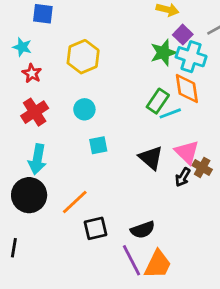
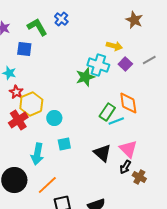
green star: (163, 53) -> (85, 77), moved
yellow hexagon: (83, 57) -> (31, 104), moved
cyan cross: (191, 57) -> (98, 65), moved
cyan arrow: (37, 159) -> (37, 154), moved
brown cross: (202, 167) -> (139, 177), moved

